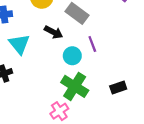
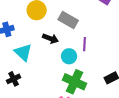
purple line: (92, 44) -> (85, 44), turned 32

